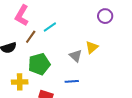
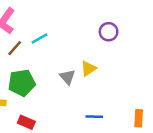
blue line: (72, 81) -> (94, 117), moved

